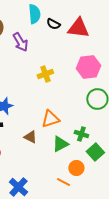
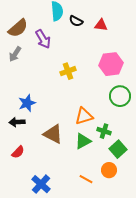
red triangle: (78, 28) -> (101, 25), size x0.6
orange triangle: (50, 119) -> (84, 116), moved
brown triangle: (30, 137) -> (53, 134), size x1.5
orange circle: (76, 168) -> (109, 170), moved

